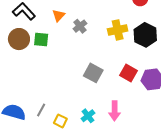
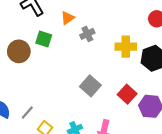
brown circle: (19, 39) -> (19, 51), moved

